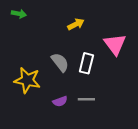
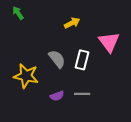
green arrow: (19, 14) -> (18, 13), turned -136

